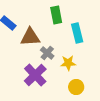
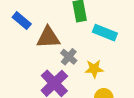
cyan rectangle: (77, 33) -> (105, 33), turned -54

